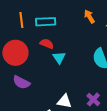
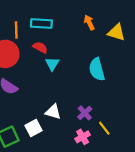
orange line: (21, 20) -> (16, 30), moved

